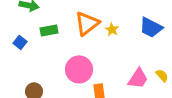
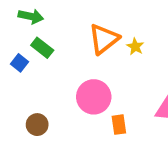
green rectangle: (49, 30) -> (42, 48), moved, turned 48

